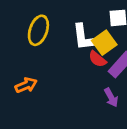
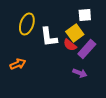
white L-shape: (84, 37) -> (49, 37), moved
purple arrow: (111, 98) -> (80, 73), turned -40

